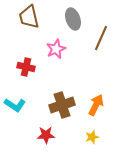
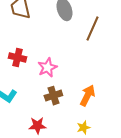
pink star: (56, 49) -> (47, 68), moved
brown cross: (62, 105) -> (53, 96), size x0.7

